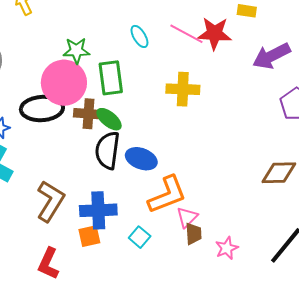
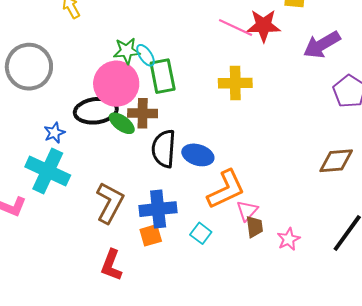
cyan ellipse: (139, 36) -> (146, 55), moved
green ellipse: (109, 119) -> (122, 123), moved

